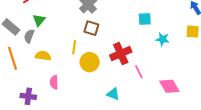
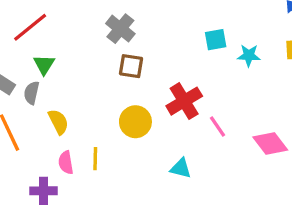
cyan star: (163, 39) -> (249, 55), moved
yellow line: (74, 47) -> (95, 159), moved
yellow semicircle: (43, 56) -> (58, 122), turned 63
pink semicircle: (54, 82) -> (66, 163), moved

